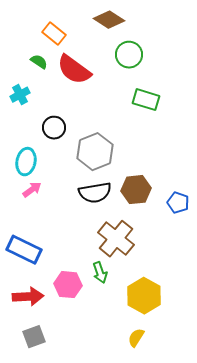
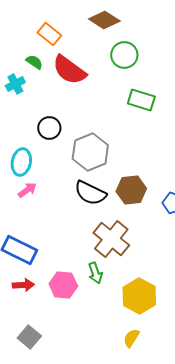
cyan cross: (20, 95) -> (15, 84), moved
black semicircle: (95, 193) -> (90, 193), turned 36
red arrow: (28, 297) -> (23, 285), moved, size x0.7
gray square: (34, 337) -> (29, 337), turned -30

